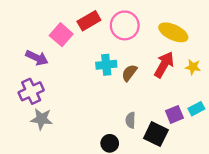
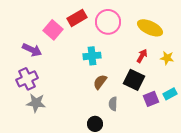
red arrow: (164, 65) -> (142, 56), size x0.6
brown semicircle: (129, 73) -> (100, 82), moved
black square: (156, 134) -> (134, 80), moved

